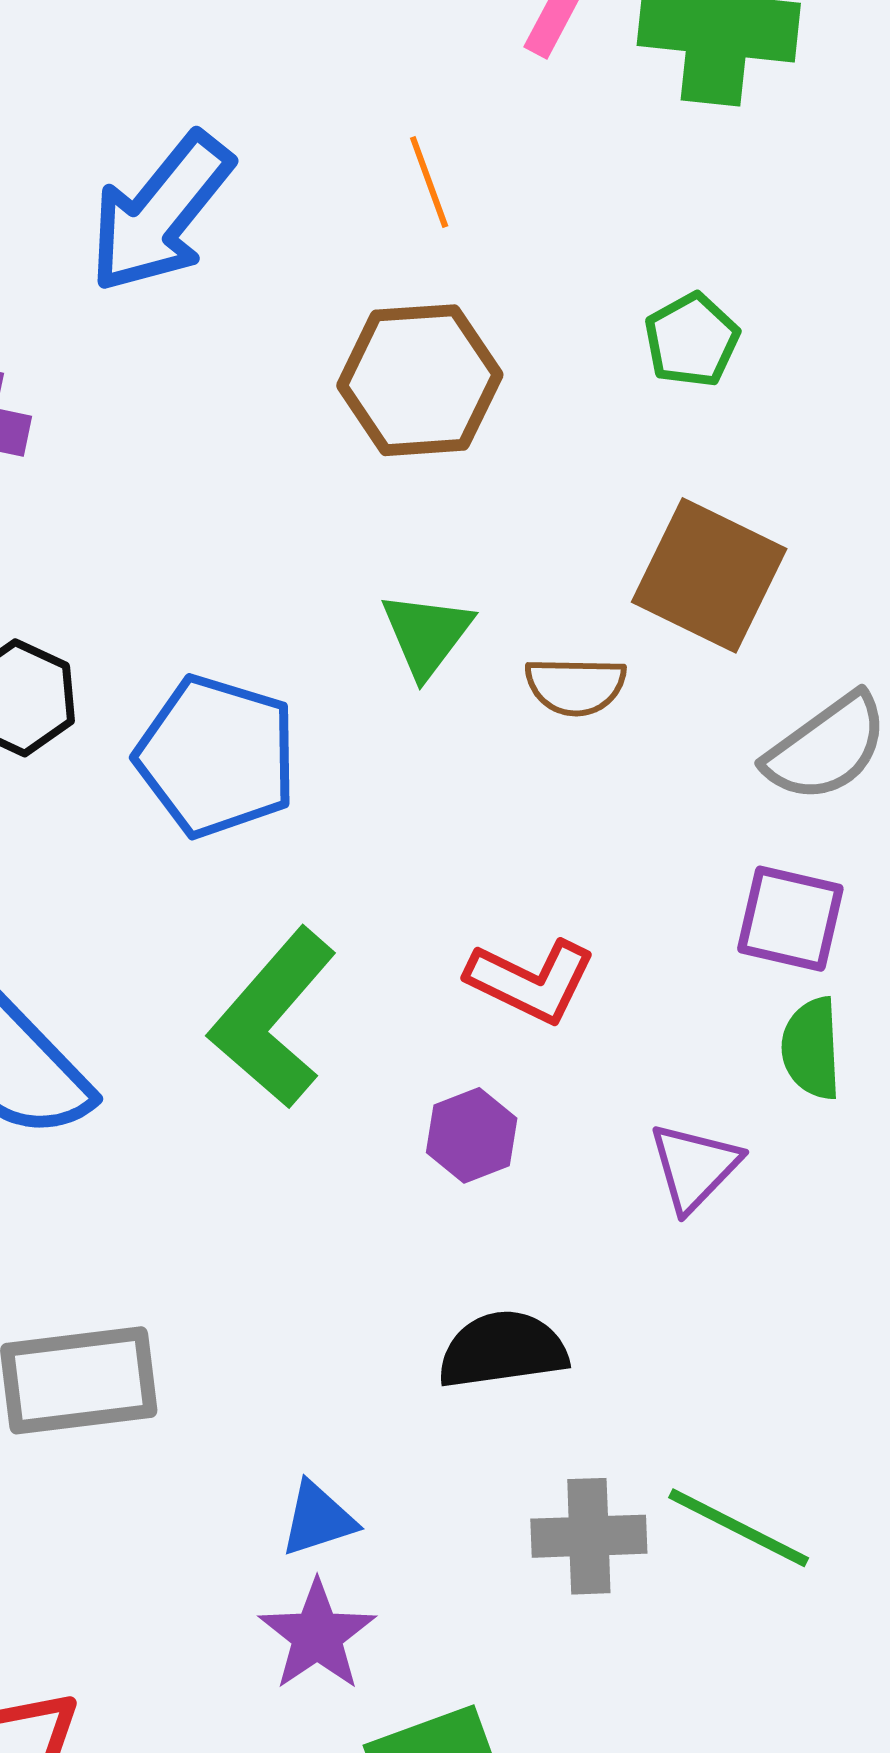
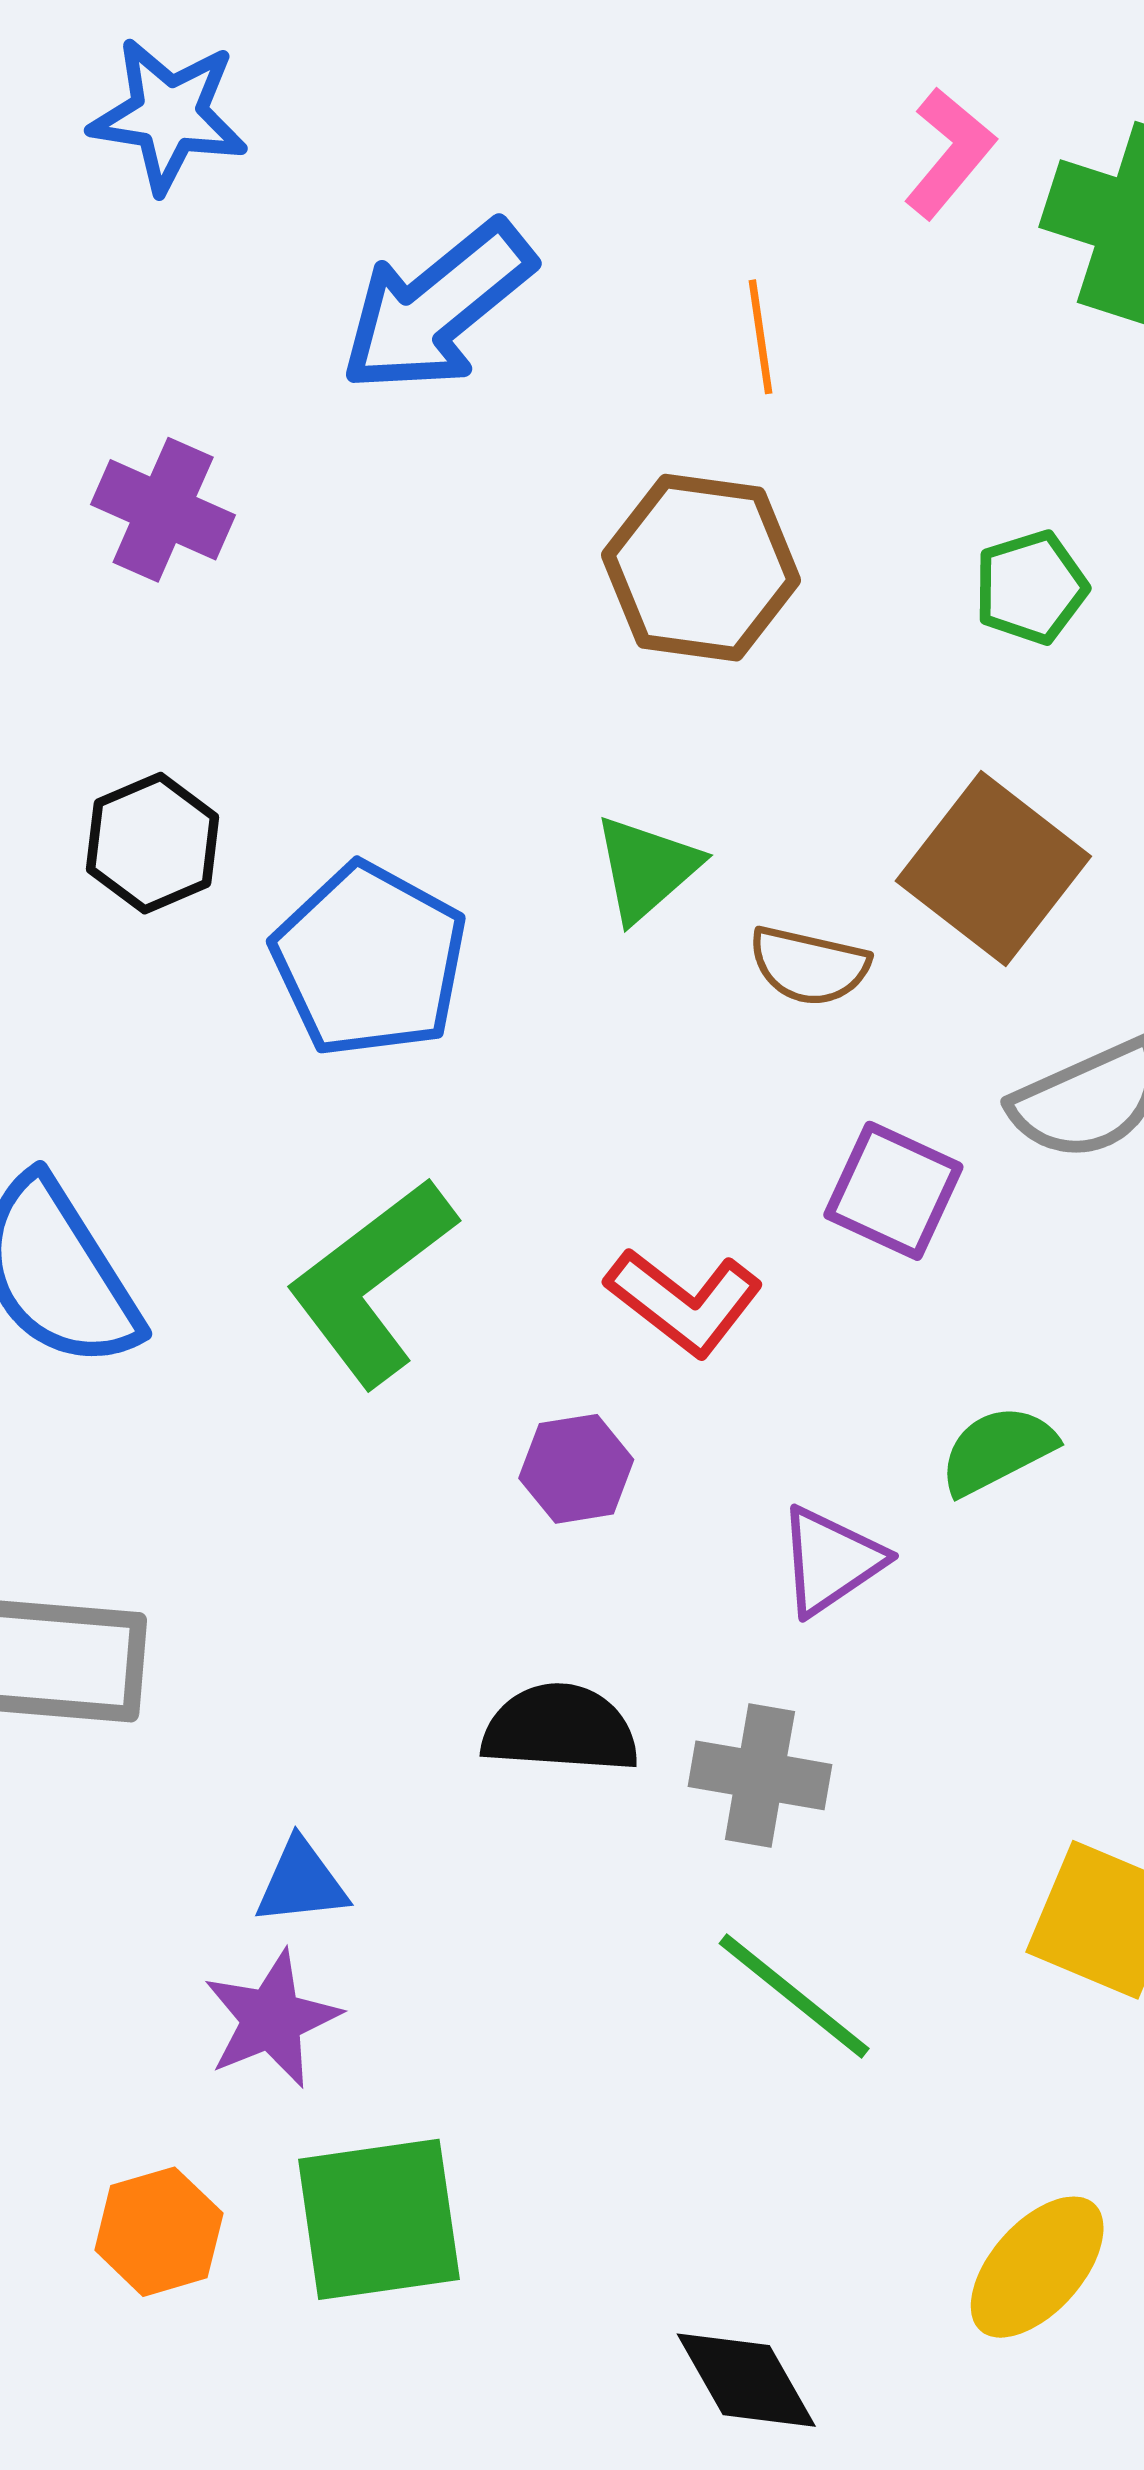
purple square: (790, 919) -> (893, 1191), moved
green semicircle: (811, 1048) -> (997, 1450), turned 54
gray cross: (589, 1536) -> (760, 1775), moved

